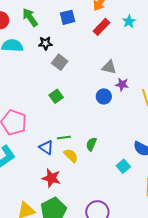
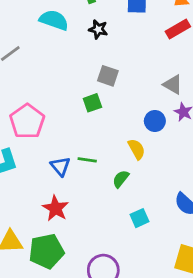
gray square: (60, 62) -> (108, 76), moved, turned -35
yellow semicircle: (71, 156) -> (137, 149), moved
cyan square: (123, 166) -> (140, 218), moved

